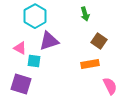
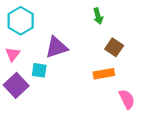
cyan hexagon: (35, 16) -> (21, 21), moved
pink triangle: (20, 48) -> (13, 54), moved, turned 40
purple square: (21, 84) -> (16, 85), moved, turned 30

